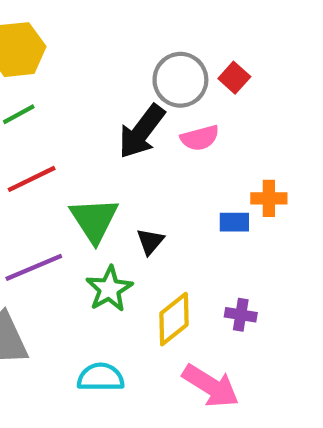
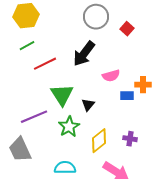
gray circle: (180, 80) -> (96, 17), moved
pink semicircle: (200, 138) -> (111, 76), moved
red line: (32, 179) -> (45, 64), moved

